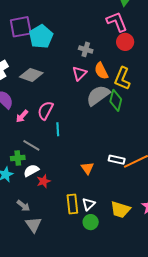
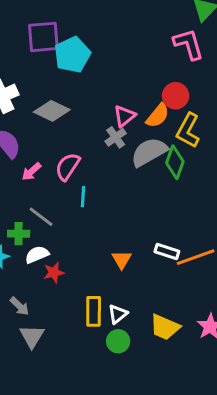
red circle: (125, 42) -> (176, 96), moved
gray cross: (86, 49) -> (116, 137), moved, turned 32
orange semicircle: (101, 71) -> (158, 116), turned -120

